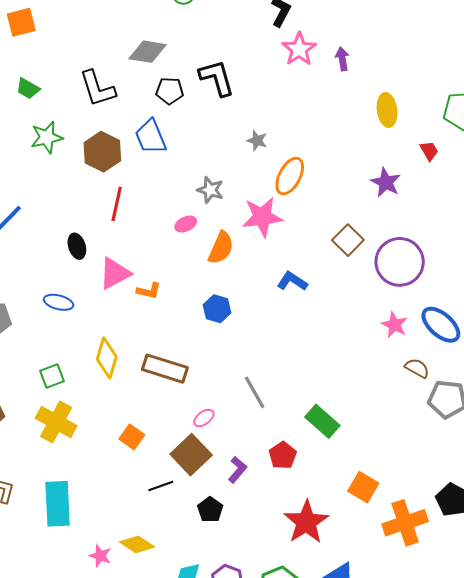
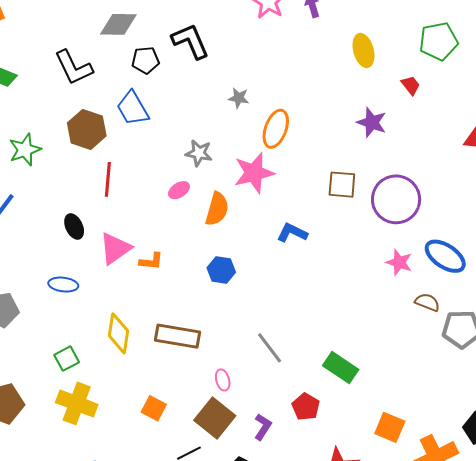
green star: (47, 137) -> (25, 150), moved
brown square: (348, 240) -> (342, 185), turned -32
pink ellipse: (204, 418) -> (223, 380), turned -60

